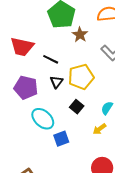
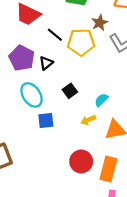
brown star: (80, 35) -> (100, 23), moved
yellow pentagon: (81, 77) -> (81, 42), moved
black triangle: (56, 82) -> (46, 63), moved

